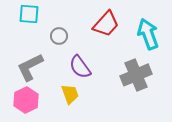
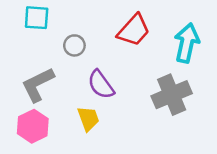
cyan arrow: (148, 34) -> (187, 43), turned 32

